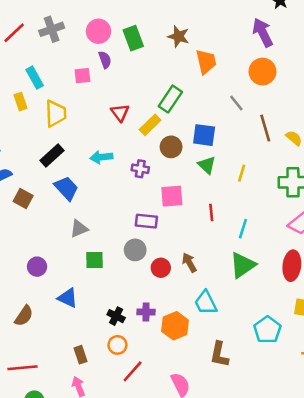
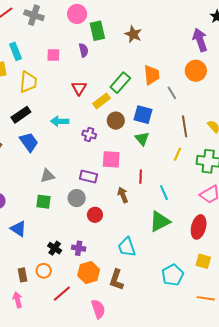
gray cross: (52, 29) -> (34, 15), turned 30
pink circle: (98, 31) -> (77, 14), moved
purple semicircle: (105, 60) -> (84, 50), moved
orange trapezoid: (206, 62) -> (152, 75), moved
brown line: (265, 128) -> (185, 126), moved
yellow line: (242, 173) -> (177, 154), moved
gray triangle: (79, 229) -> (47, 176), moved
cyan line: (243, 229) -> (164, 193), turned -49
brown arrow: (189, 263) -> (123, 195), moved
orange hexagon: (175, 326) -> (89, 273), moved
orange circle: (117, 345) -> (44, 271), moved
brown L-shape: (219, 354) -> (116, 280), moved

